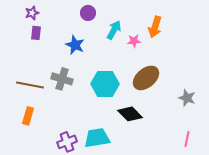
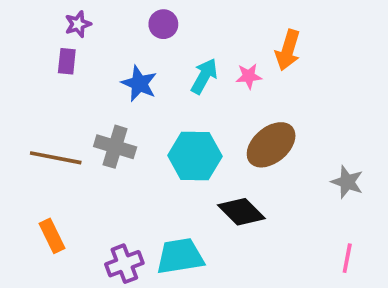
purple star: (32, 13) -> (78, 24), moved
cyan arrow: (114, 30) -> (204, 76), moved
orange rectangle: (28, 116) -> (52, 236), moved, turned -42

